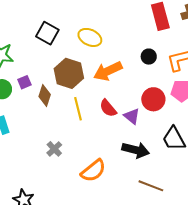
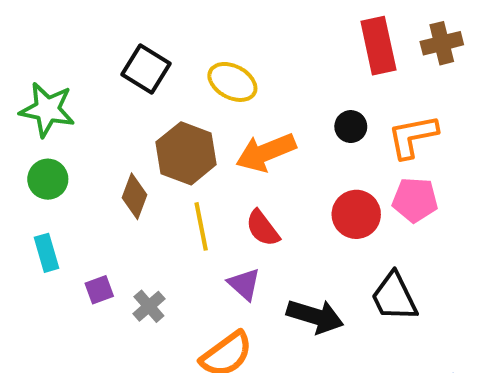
purple square: (24, 82) -> (99, 290), moved
purple triangle: (132, 116) -> (244, 284), moved

